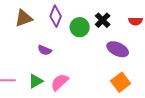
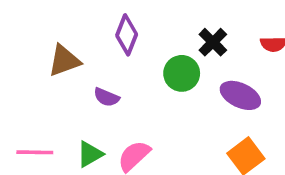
brown triangle: (24, 18) -> (64, 61), moved
green circle: (80, 27) -> (182, 73), moved

